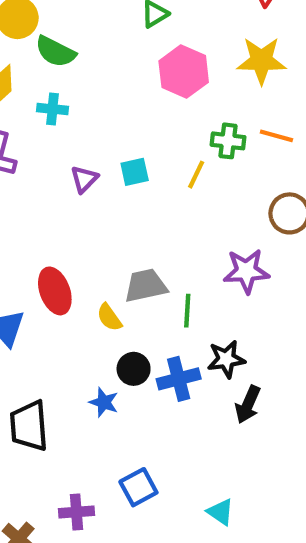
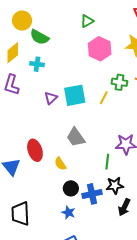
cyan square: (135, 172) -> (75, 95), size x1.6
gray trapezoid: (146, 286) -> (76, 137), moved, turned -115
green line: (187, 311) -> (107, 162), moved
blue star: (104, 402) -> (68, 213), moved

